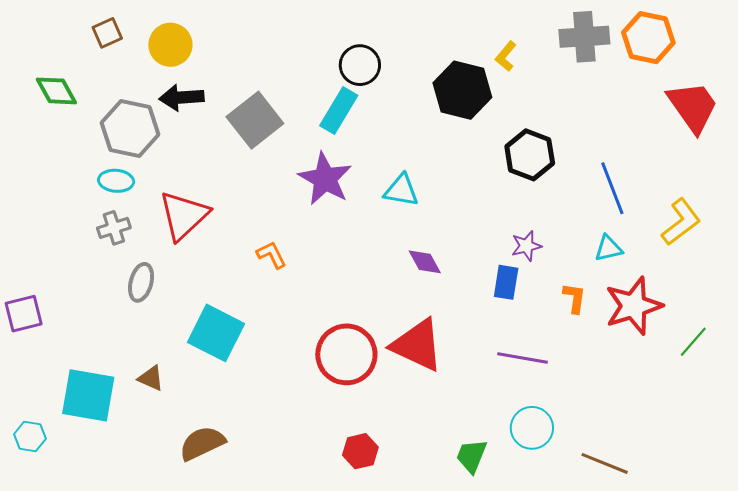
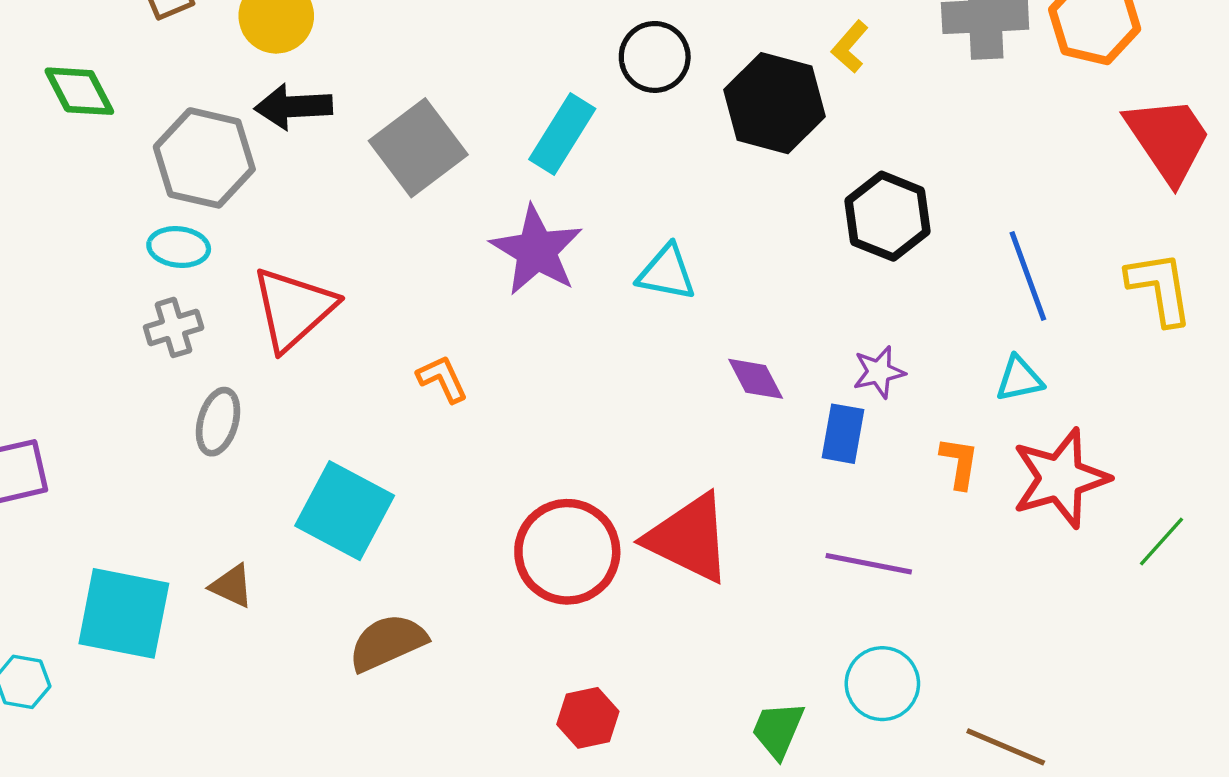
black circle: (360, 65) -> (655, 57), moved
yellow L-shape: (681, 222) -> (1160, 288), moved, turned -63
purple diamond: (425, 262) -> (756, 379), moved
brown semicircle: (202, 443) -> (388, 643), moved

